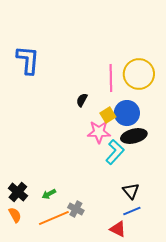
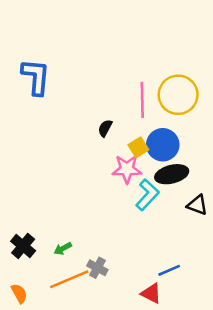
black triangle: (131, 191) -> (197, 205), moved, turned -30
orange semicircle: (15, 215) -> (19, 293), moved

